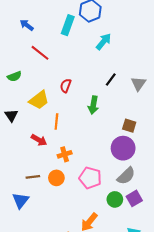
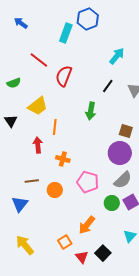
blue arrow: (27, 25) -> (21, 23), moved
cyan arrow: (104, 42) -> (117, 56), moved
red semicircle: (66, 86) -> (64, 76), moved, size x1.5
red arrow: (39, 140) -> (38, 145), turned -126
orange cross: (65, 154) -> (63, 159), turned 32
orange circle: (56, 178) -> (55, 190), moved

